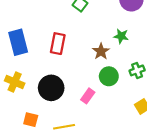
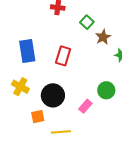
brown star: (101, 51) -> (103, 37), moved
orange square: (31, 120) -> (38, 117), moved, turned -32

